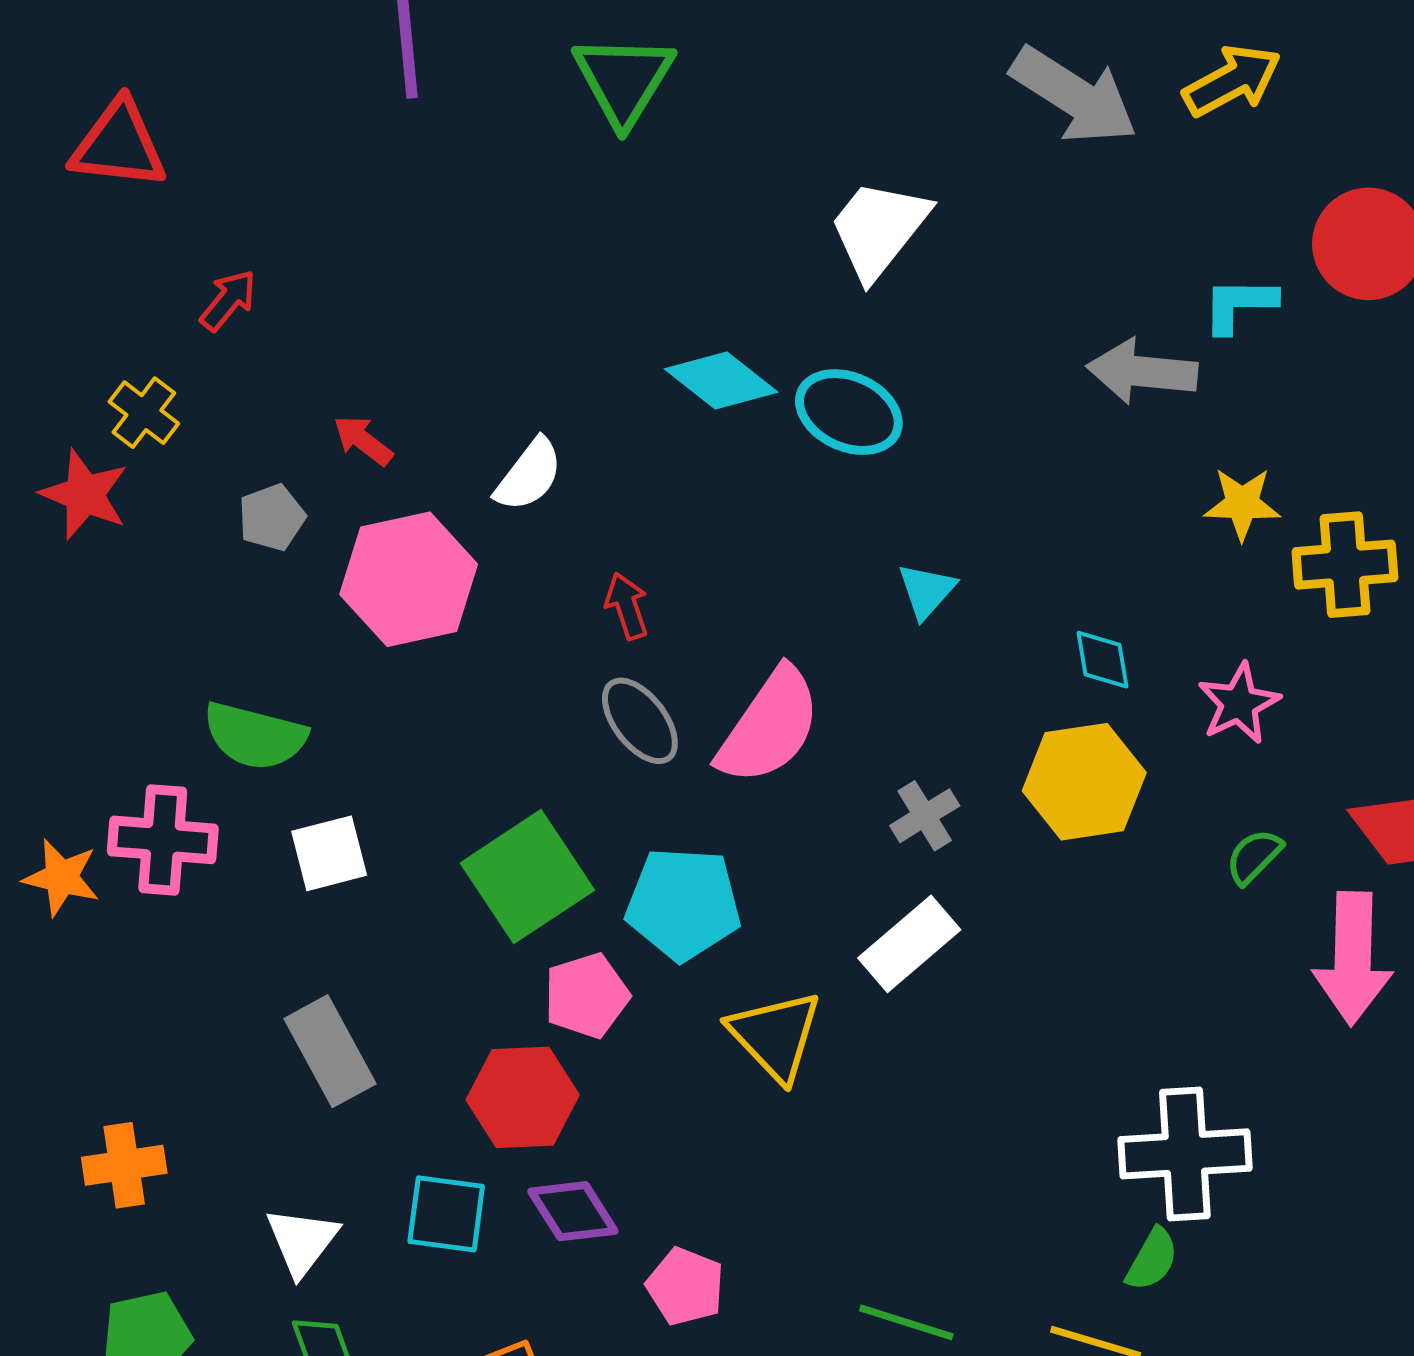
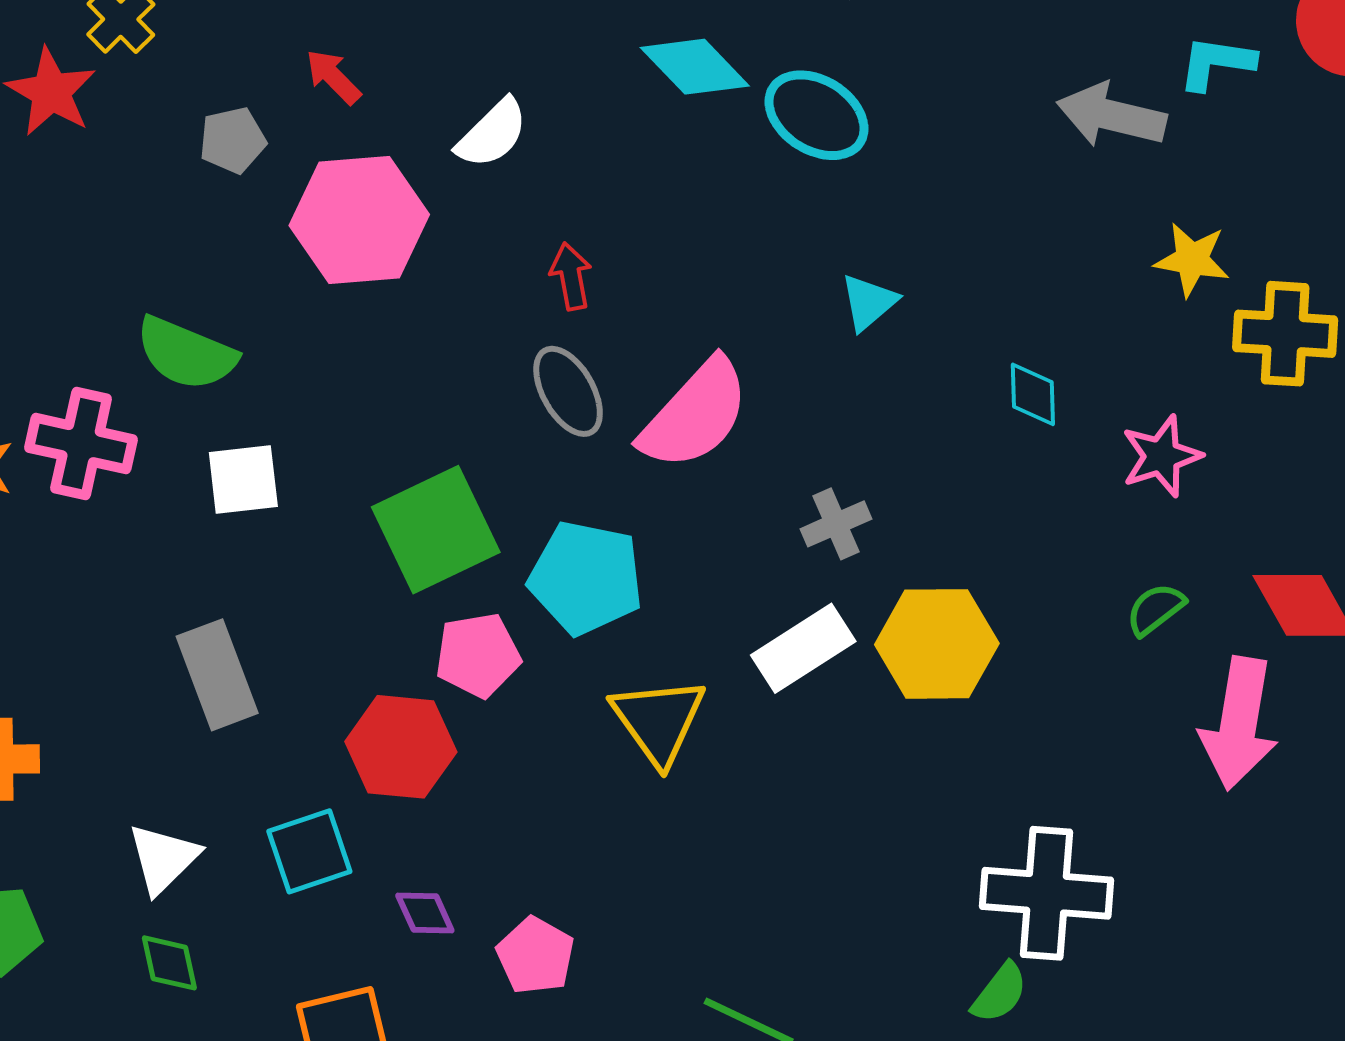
yellow hexagon: (1084, 782) -> (937, 644), moved
purple diamond: (573, 1211) -> (425, 913), moved, size x0.7
cyan square: (446, 1214) -> (309, 851), turned -34

